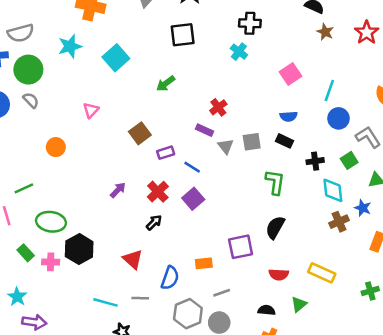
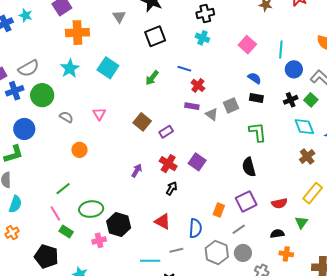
gray semicircle: (31, 100) -> (66, 117), moved
blue semicircle: (289, 116) -> (255, 78), turned -128
black cross: (315, 161) -> (291, 100), moved
blue line: (192, 167) -> (184, 69), moved
brown cross: (339, 222) -> (307, 156), moved
black semicircle: (275, 227) -> (249, 167), moved, turned -30
purple square: (241, 247) -> (246, 201), moved
green rectangle: (26, 253) -> (66, 232), moved
orange rectangle: (204, 263) -> (219, 210), turned -48
yellow rectangle: (322, 273) -> (313, 193), turned -60

